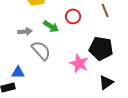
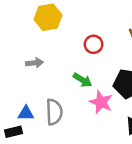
green arrow: (51, 26) -> (82, 80), moved
gray semicircle: (41, 50) -> (54, 112), moved, turned 40

